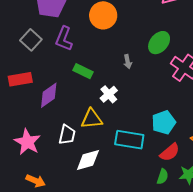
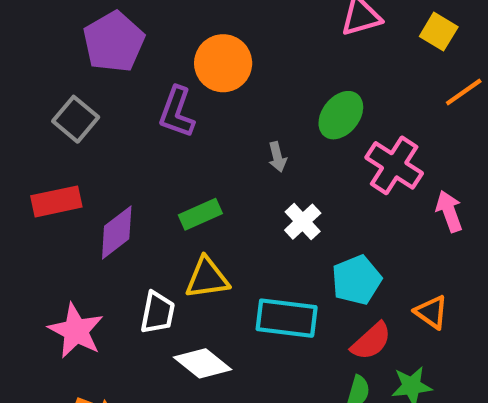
purple L-shape: (64, 39) -> (177, 112), moved
green rectangle: (83, 71) -> (200, 214), moved, turned -48
white cross: (109, 94) -> (303, 222), moved
white diamond: (88, 160) -> (203, 363), turned 56

